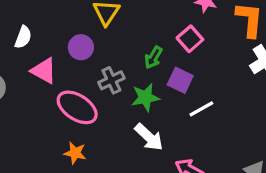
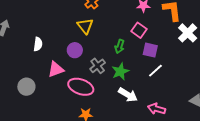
white semicircle: (23, 37) -> (38, 44), moved
pink triangle: (44, 71) -> (56, 69), turned -36
purple square: (180, 80) -> (150, 50), moved

